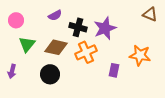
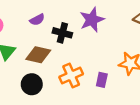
purple star: (105, 28) -> (92, 20), moved
orange cross: (86, 52) -> (71, 76), moved

